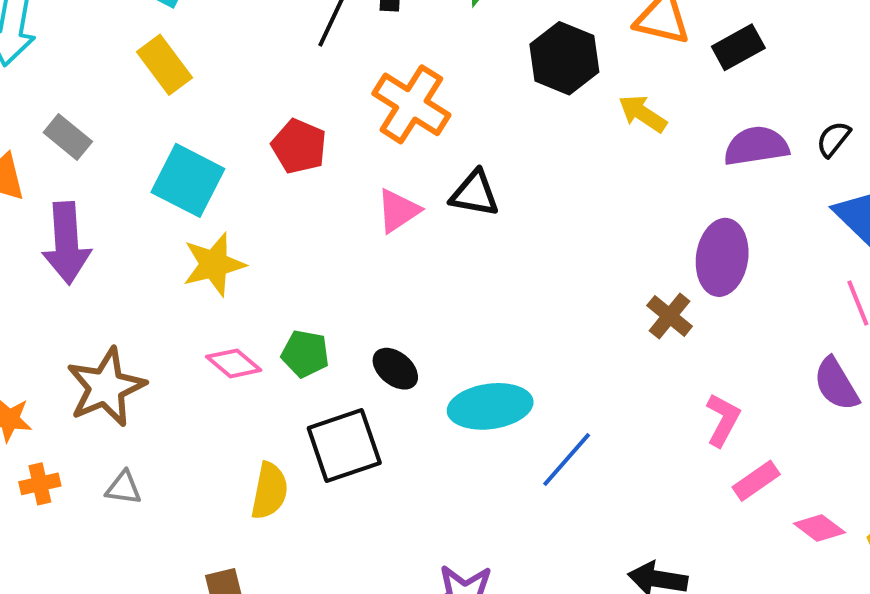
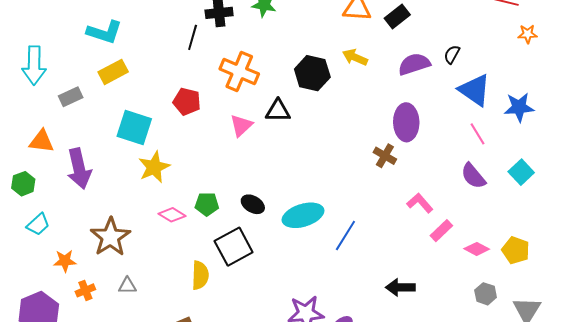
black hexagon: (564, 58) -> (312, 73), moved
yellow rectangle: (164, 65) -> (113, 72), turned -72
gray rectangle: (68, 137) -> (71, 97), moved, turned -55
pink L-shape: (723, 420) -> (420, 203), turned -60

